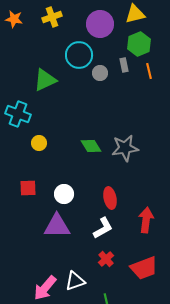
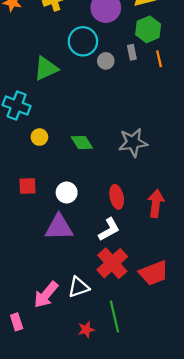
green diamond: (91, 146) -> (82, 142), moved
red arrow: (146, 220) -> (156, 203), moved
red cross: (106, 259) -> (112, 263), size x1.8

